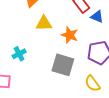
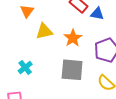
orange star: (70, 35) -> (73, 38), turned 30

